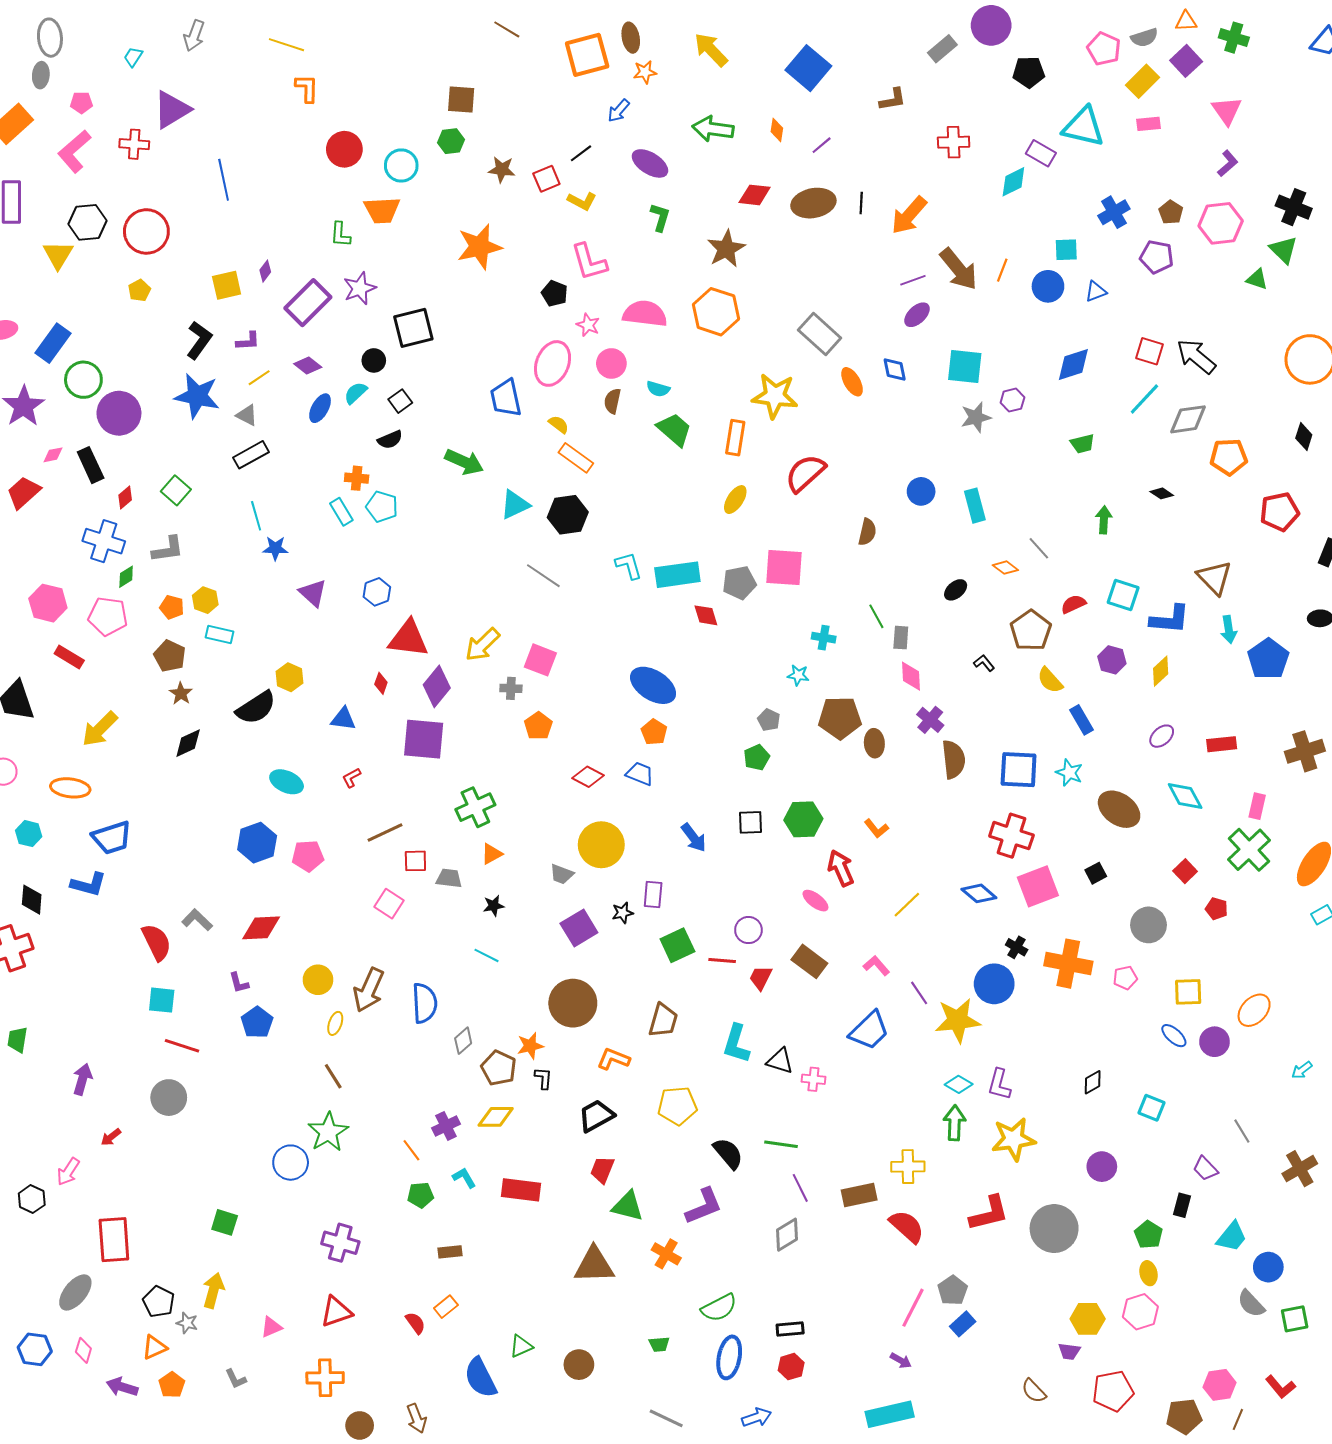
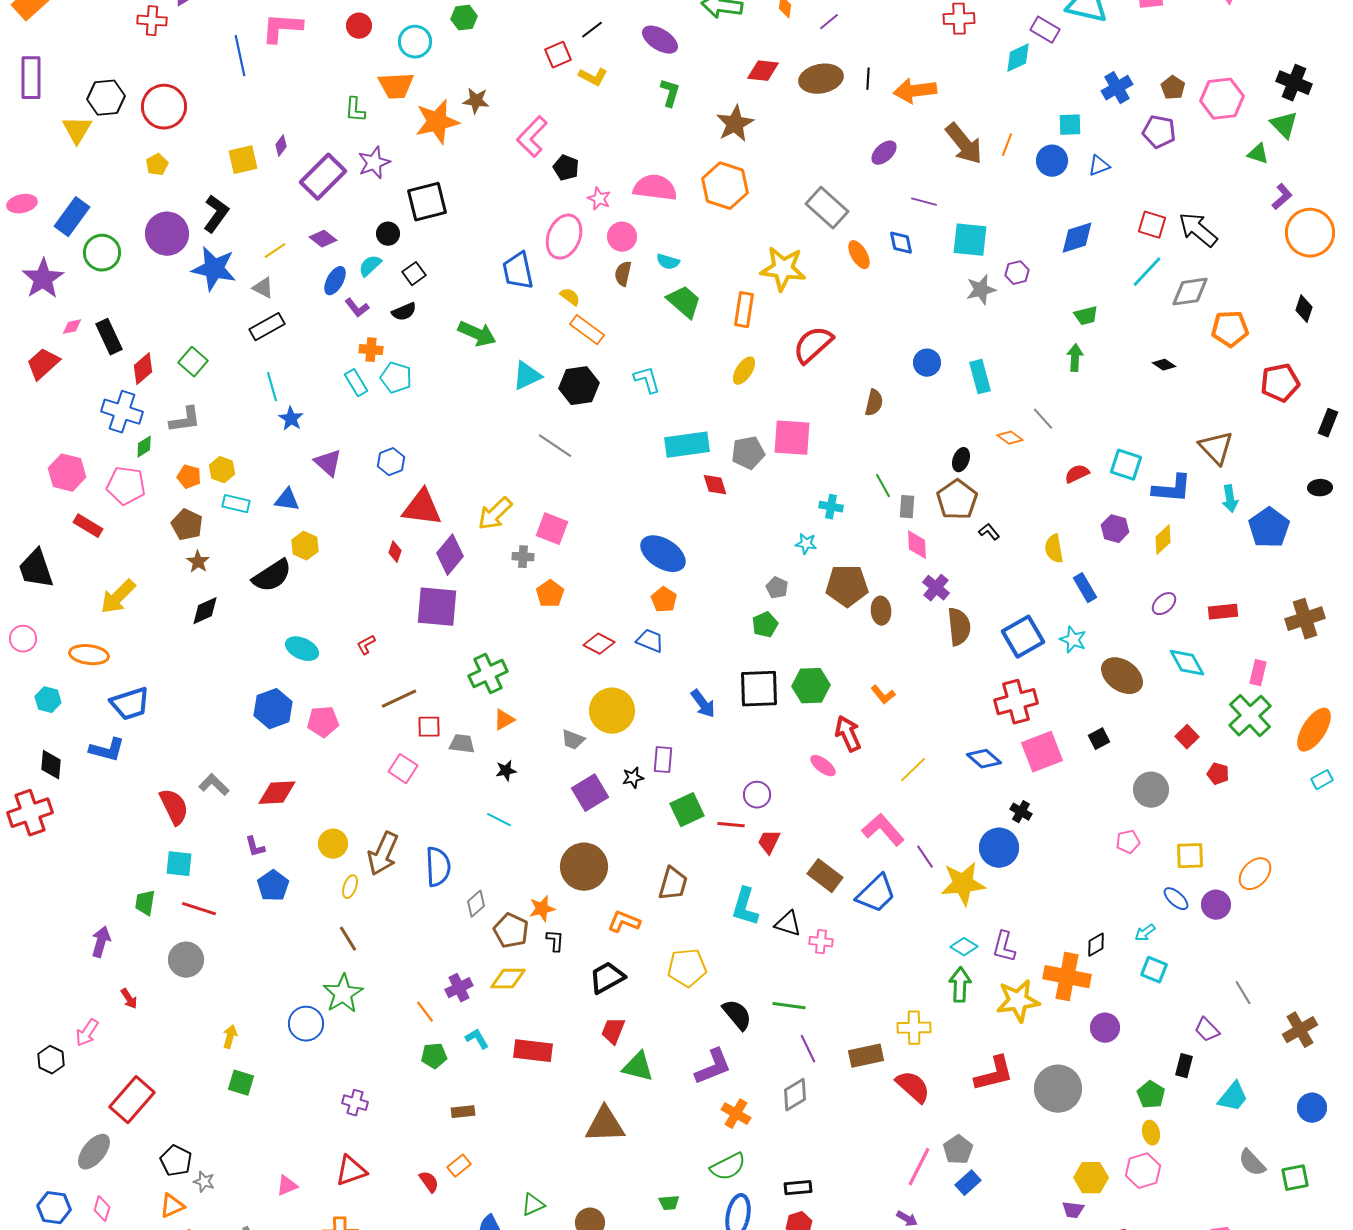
red circle: (344, 149) -> (359, 26), size x0.7
pink L-shape: (74, 151) -> (282, 28), moved, turned 45
purple L-shape: (1228, 163) -> (1282, 197), moved
brown star: (502, 170) -> (476, 101), moved
orange arrow: (909, 215) -> (915, 91), turned 42
orange star: (479, 247) -> (437, 122), moved
pink L-shape: (589, 262) -> (532, 137), moved, turned 60
purple line: (913, 280) -> (924, 202), moved, turned 35
purple ellipse: (917, 315) -> (884, 153), moved
purple L-shape: (248, 341) -> (357, 308), moved, turned 55
purple circle: (119, 413) -> (167, 234), moved
red diamond: (125, 497) -> (143, 369), size x1.4
green arrow: (1104, 520) -> (1075, 358), moved
blue star: (275, 548) -> (291, 419), turned 30
cyan L-shape: (629, 566) -> (647, 380), moved
black ellipse: (956, 590) -> (961, 460), turned -30
brown pentagon: (1031, 631) -> (957, 500), moved
yellow semicircle: (1050, 680) -> (1054, 549), turned 32
blue triangle: (343, 719) -> (287, 500), moved
blue square: (1019, 770) -> (1023, 637), turned -33
black square: (751, 822) -> (759, 689), size x1.6
red cross: (1011, 836) -> (1016, 702), turned -33
brown rectangle: (809, 961) -> (825, 876), moved
orange cross: (1068, 964) -> (1067, 977), moved
pink L-shape: (876, 966) -> (883, 830), size x1.6
green trapezoid: (17, 1040) -> (145, 903), moved
cyan arrow: (1302, 1070) -> (1145, 933), moved
red arrow: (111, 1137) -> (129, 999), turned -85
red rectangle: (114, 1240) -> (132, 1100), turned 45
purple cross: (340, 1243) -> (355, 1103), size x0.7
orange cross: (666, 1254) -> (736, 1114), moved
blue circle: (1268, 1267) -> (1312, 1108), moved
yellow arrow: (213, 1290) -> (230, 1037), moved, size x0.7

